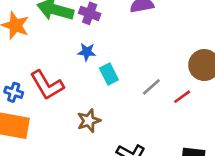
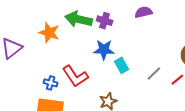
blue star: (87, 52) -> (104, 50), size x1.5

